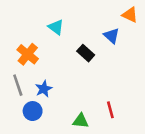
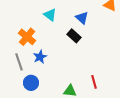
blue triangle: (112, 36) -> (82, 18), moved
blue star: (44, 89) -> (40, 57), moved

